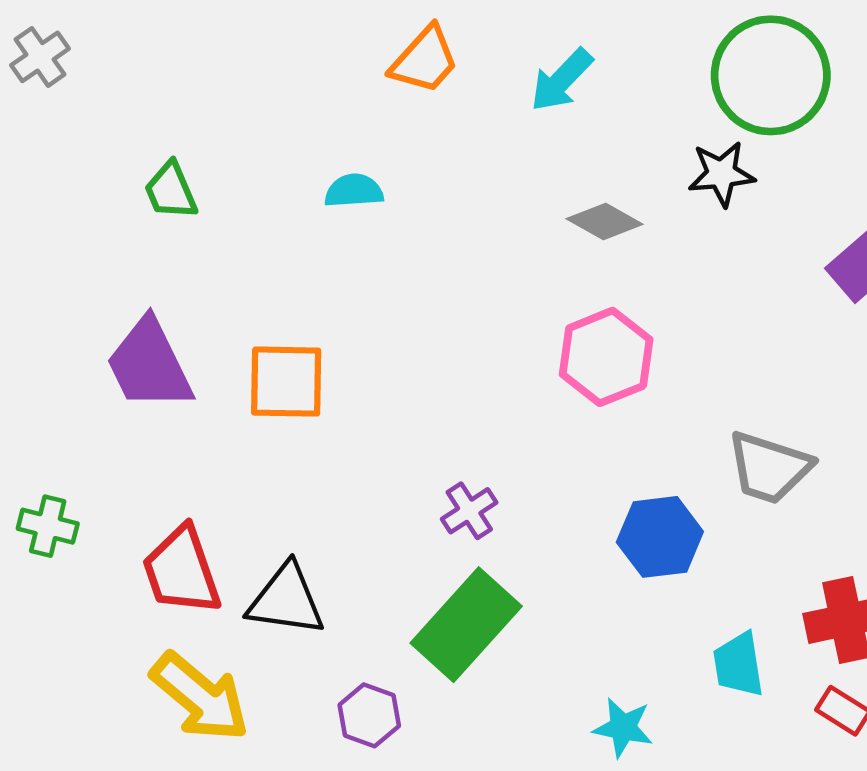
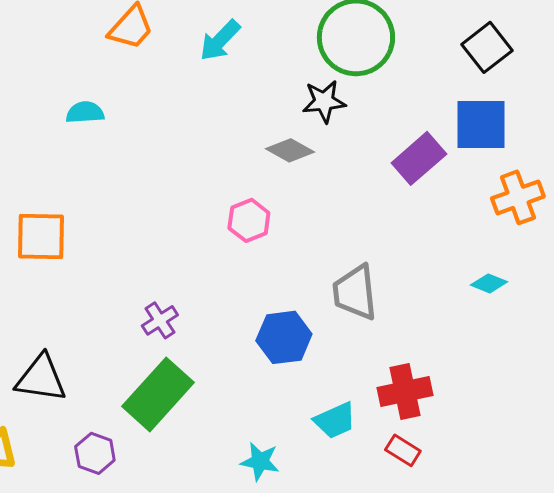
gray diamond: (605, 222) -> (290, 150), moved
pink hexagon: (606, 357) -> (249, 220), size x0.7
gray trapezoid: (769, 468) -> (355, 292), turned 66
cyan trapezoid: (738, 665) -> (335, 420), turned -105

